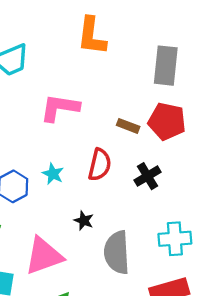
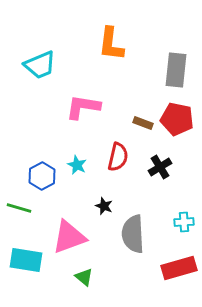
cyan cross: (175, 239) -> (184, 222), size x0.7

